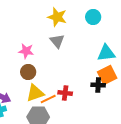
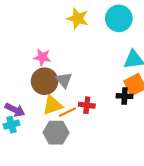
cyan circle: (93, 17) -> (119, 18), size x1.5
gray triangle: (57, 41) -> (64, 80), moved
brown circle: (28, 72) -> (45, 81), size x1.5

